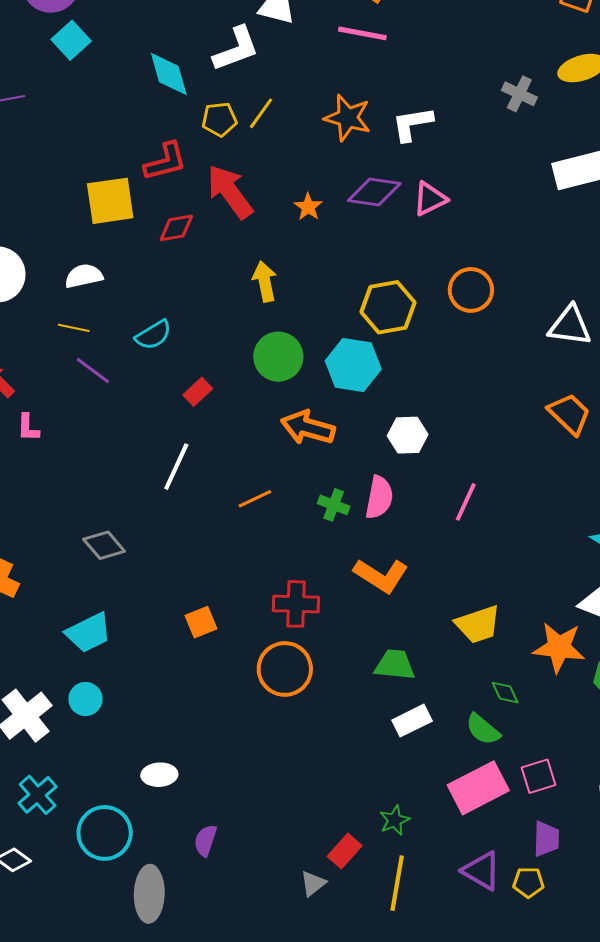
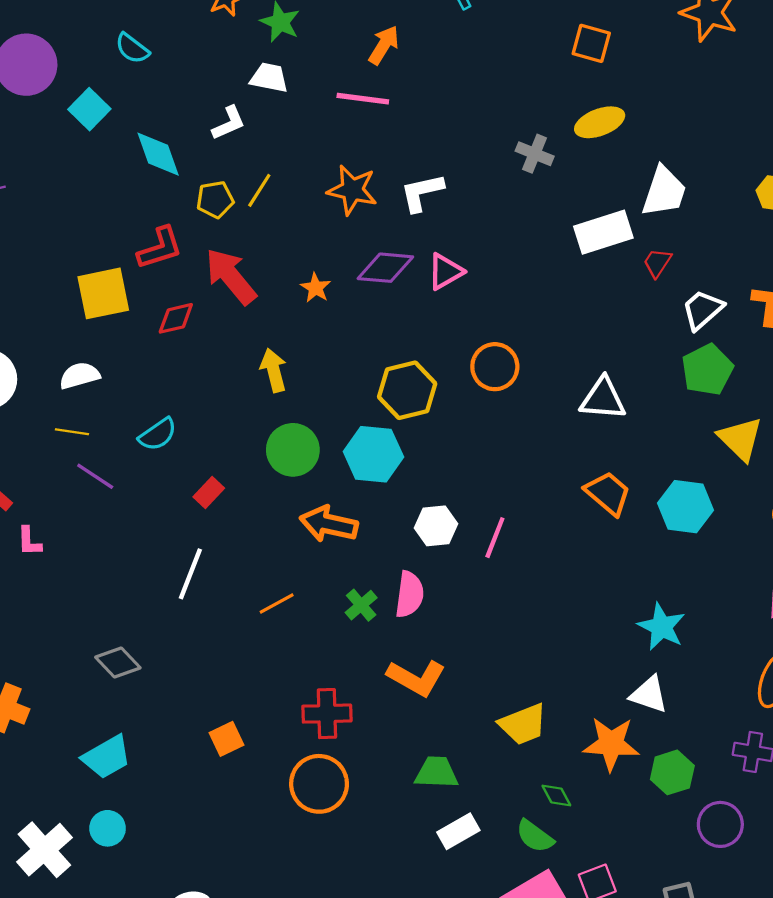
cyan square: (71, 40) -> (89, 109), moved
white L-shape: (236, 49) -> (229, 123), size x0.7
pink line: (466, 502) -> (495, 538), moved
green cross: (334, 505) -> (361, 605), turned 32

